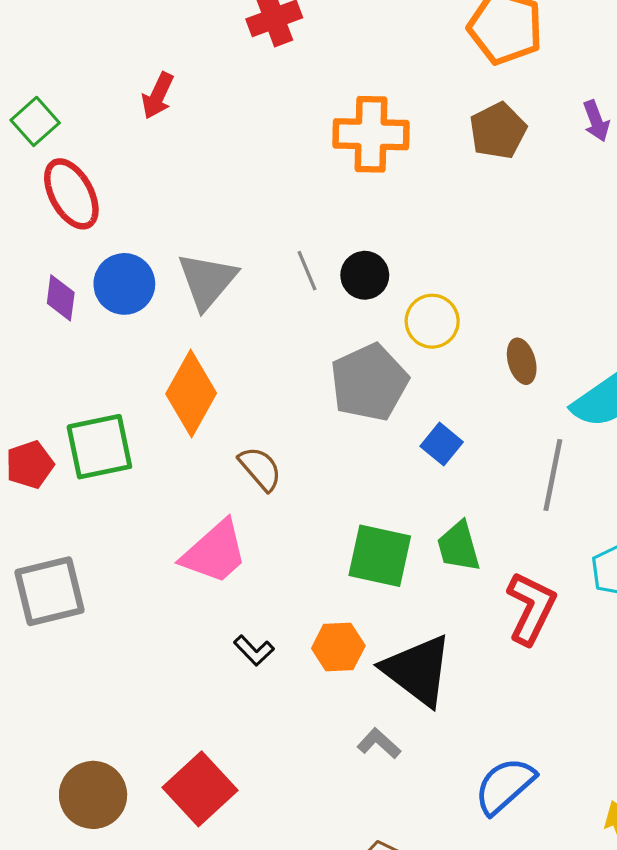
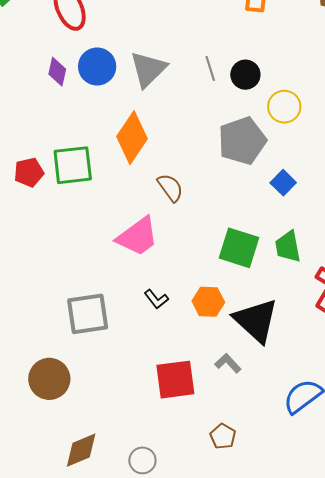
gray square: (50, 591) -> (88, 314), moved
red square: (200, 789) -> (175, 380), moved, turned 30

